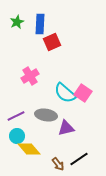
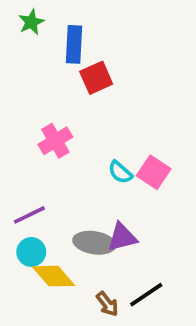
green star: (17, 22) -> (31, 22), moved
cyan semicircle: (65, 93) -> (120, 172), size x0.6
gray ellipse: (46, 115) -> (94, 243), moved

